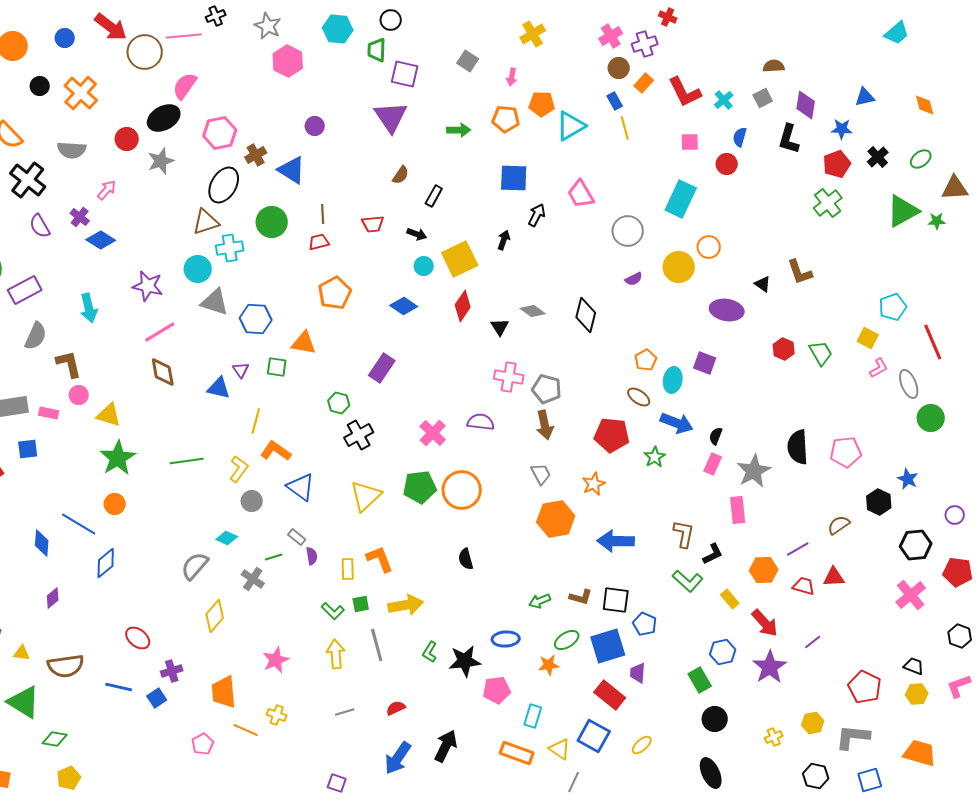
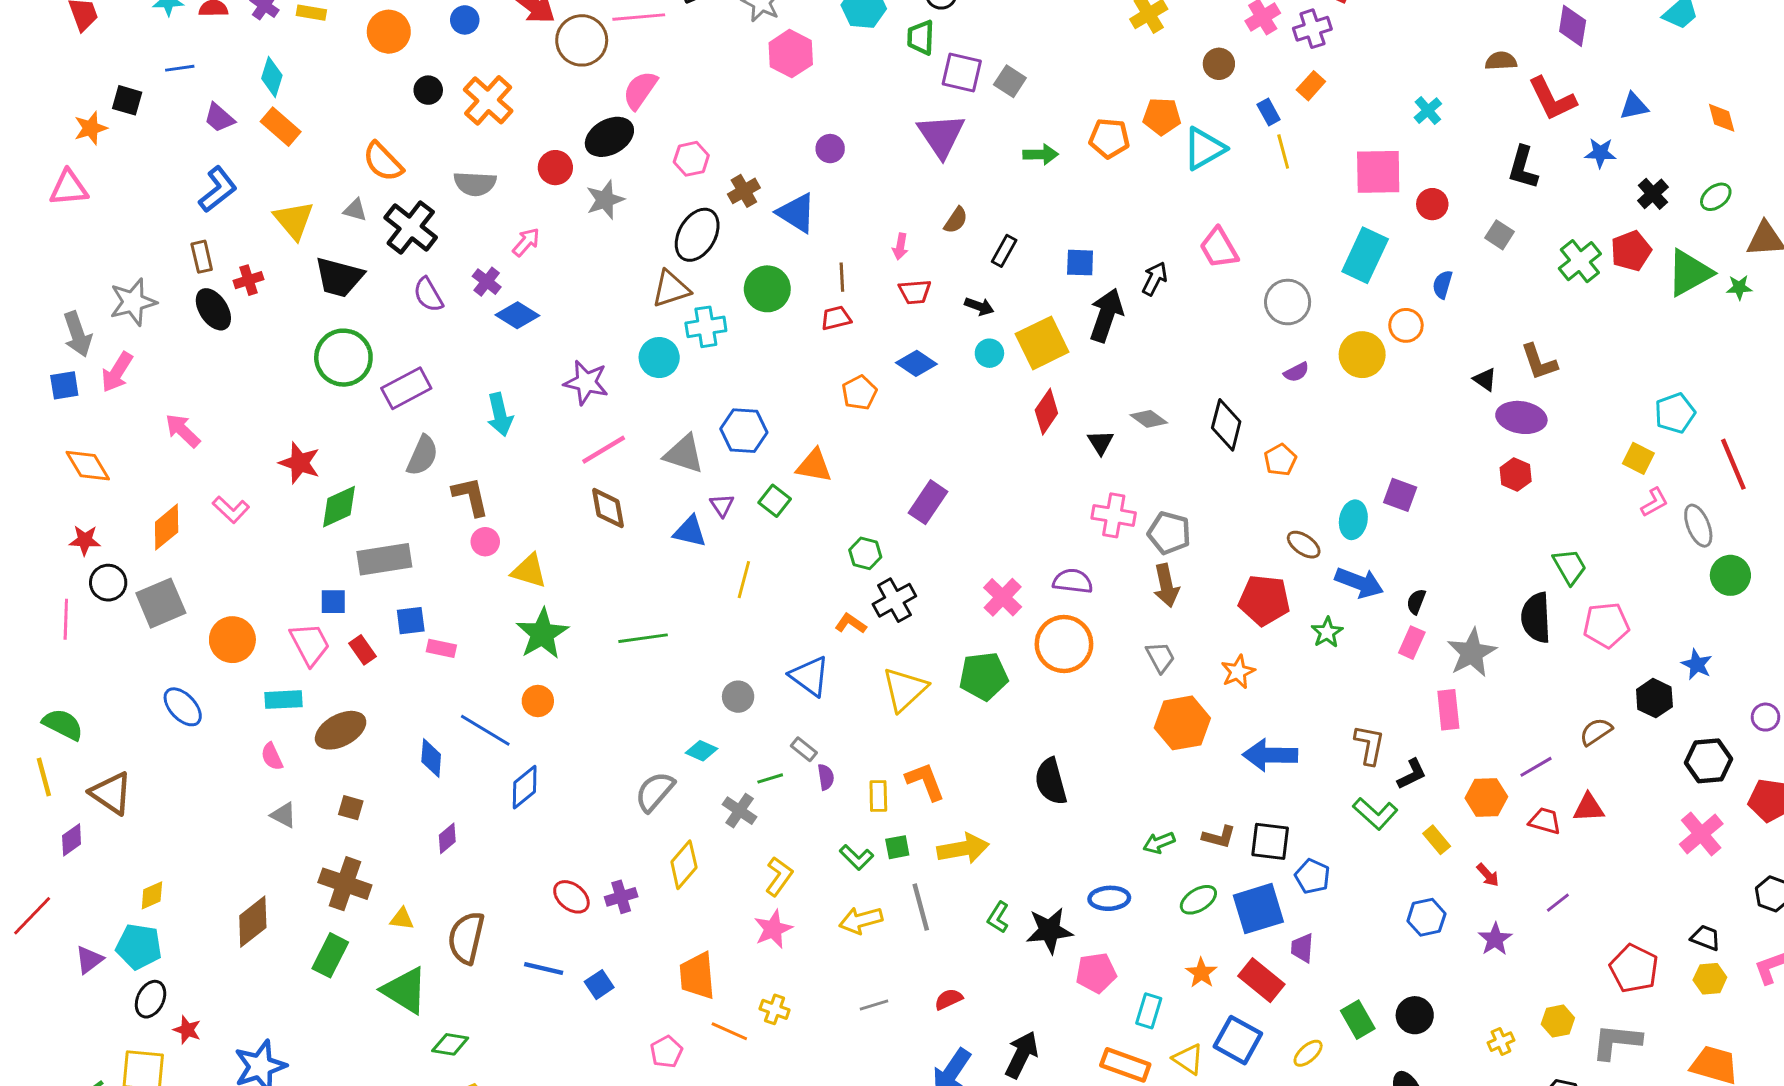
gray square: (468, 61) -> (1010, 81), moved
brown circle: (619, 68) -> (1219, 64), moved
pink arrow: (512, 77) -> (900, 246), moved
red L-shape: (685, 92) -> (1552, 99), moved
gray square: (763, 98) -> (1500, 235), moved, turned -30
purple diamond: (806, 105) -> (1573, 26), moved
pink hexagon: (220, 133) -> (691, 159), size x0.7
blue semicircle: (740, 137) -> (1443, 284), moved
pink square: (690, 142) -> (1378, 172), size x1.8
red pentagon: (837, 164) -> (1631, 251), moved
blue square: (514, 178) -> (1080, 263), moved, size x0.7
black arrow: (504, 240) -> (1106, 315), size x1.8
orange pentagon: (335, 293) -> (859, 393), size x0.7
gray triangle: (215, 302) -> (684, 454), moved
blue diamond: (404, 306) -> (916, 363), moved
purple ellipse: (727, 310) -> (1521, 417), moved
green trapezoid: (821, 353) -> (1570, 567), moved
orange pentagon: (646, 360) -> (1280, 460), moved
green square: (277, 367) -> (775, 501), turned 30
pink rectangle: (49, 413) -> (441, 648), moved
orange L-shape: (276, 451) -> (851, 624), moved, size x0.7
yellow L-shape: (239, 469) -> (779, 876), moved
orange circle: (462, 490) -> (1064, 644), moved
black semicircle: (466, 559) -> (1051, 781), size x1.5
red arrow: (765, 623) -> (1488, 875), size x0.6
yellow arrow: (336, 654) -> (861, 920), turned -100
orange star: (549, 665) -> (1201, 973), moved, turned -30
brown semicircle: (66, 666) -> (466, 938), turned 111
purple star: (770, 667) -> (1495, 939), size x0.7
purple cross: (172, 671) -> (621, 897), moved
green rectangle: (700, 680) -> (1358, 1020), moved

